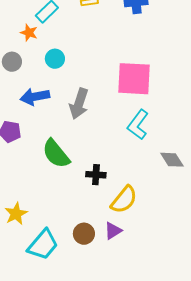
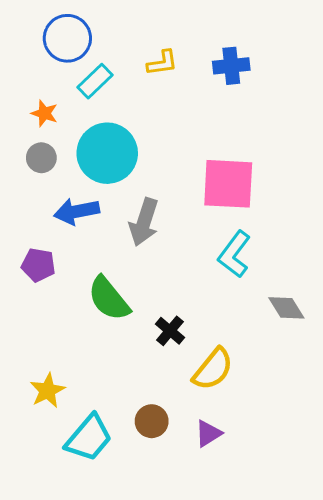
orange star: (29, 33) -> (44, 113), moved
cyan circle: (55, 59) -> (107, 153), size x2.0
black cross: (96, 175) -> (170, 331), turned 36
purple triangle: (113, 231) -> (208, 433), moved

